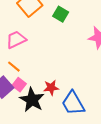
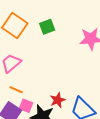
green square: (61, 14) -> (47, 27), turned -35

